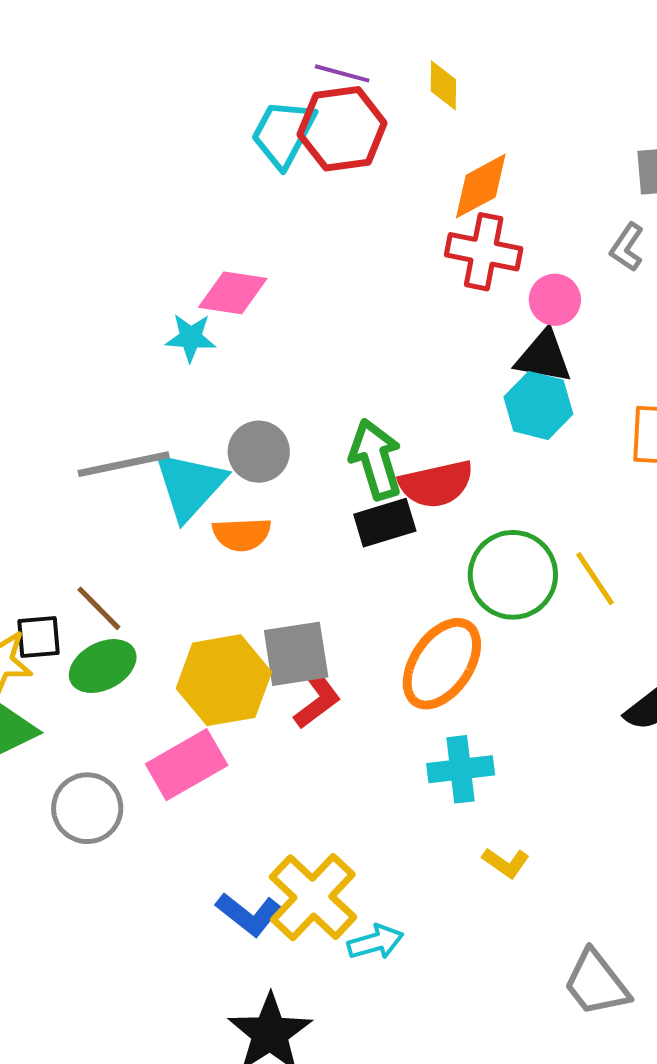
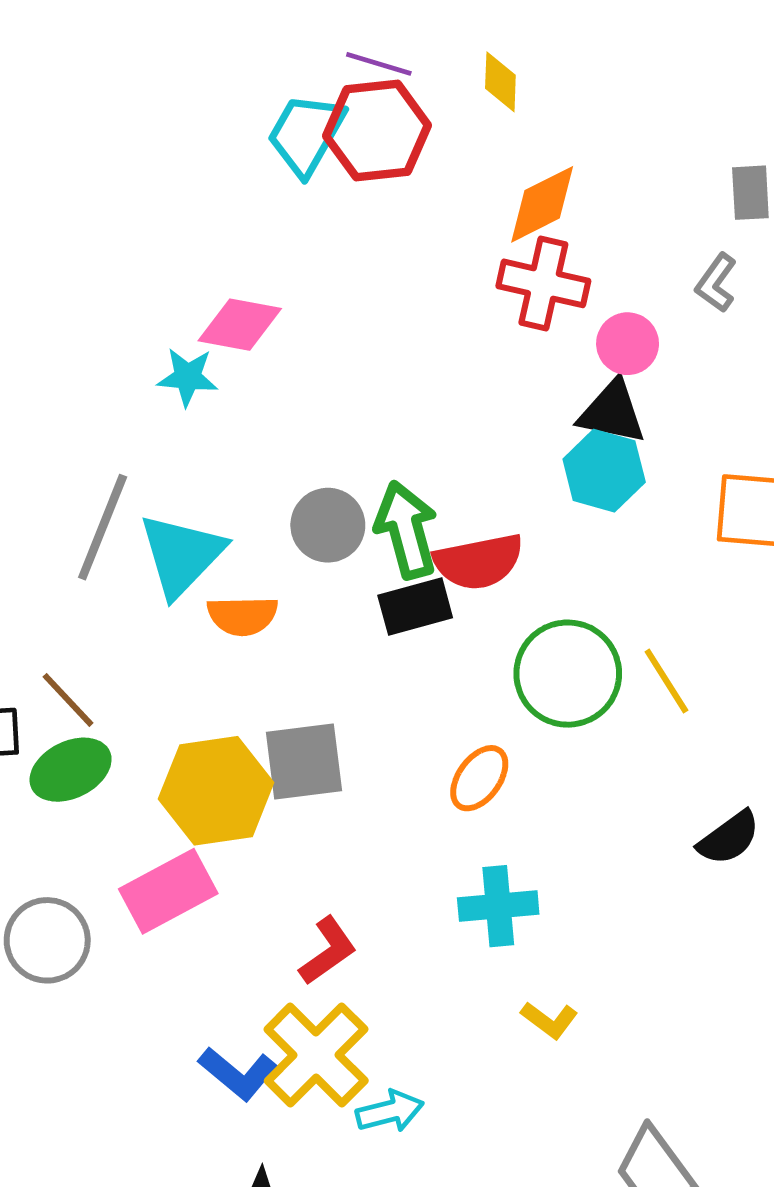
gray circle: (259, 452) -> (328, 525), moved
gray line: (124, 464) -> (103, 527), turned -58
orange ellipse: (442, 664) -> (479, 778), size x0.6
red L-shape: (317, 700) -> (328, 951), moved

